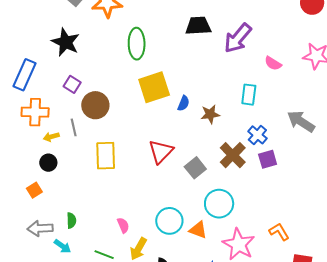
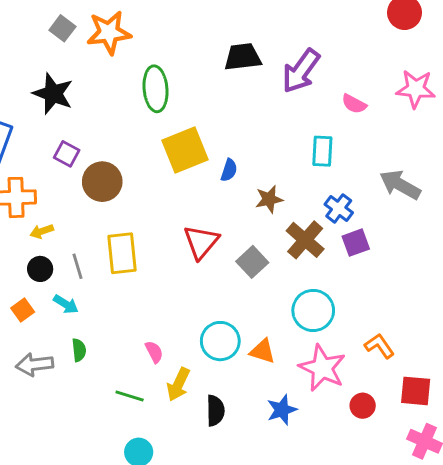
brown star: (210, 114) -> (269, 199), moved
gray line: (74, 127) -> (78, 266), moved
cyan circle: (219, 204) -> (313, 310), moved
cyan arrow: (62, 246) -> (66, 304), moved

